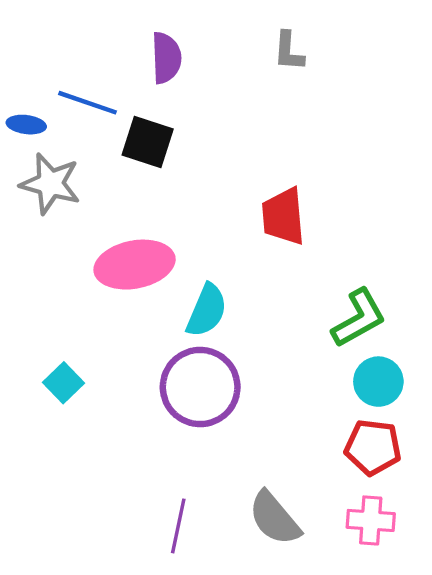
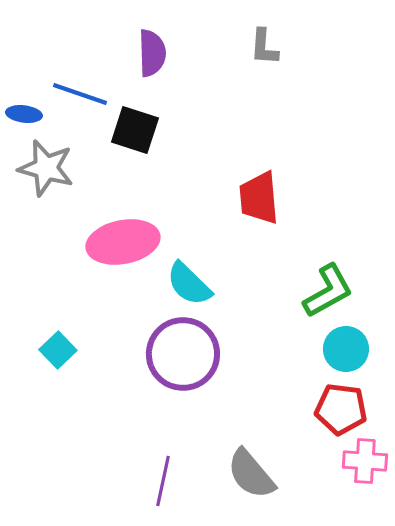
cyan semicircle: (207, 310) -> (189, 284), turned 111
pink cross: (371, 520) -> (365, 461), moved

